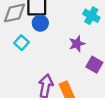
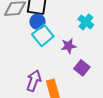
cyan square: (21, 43) -> (43, 35), moved, size x1.5

